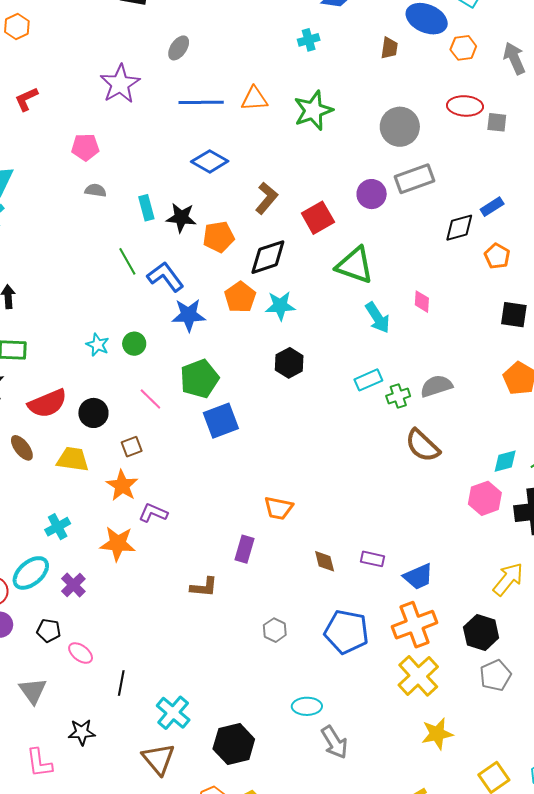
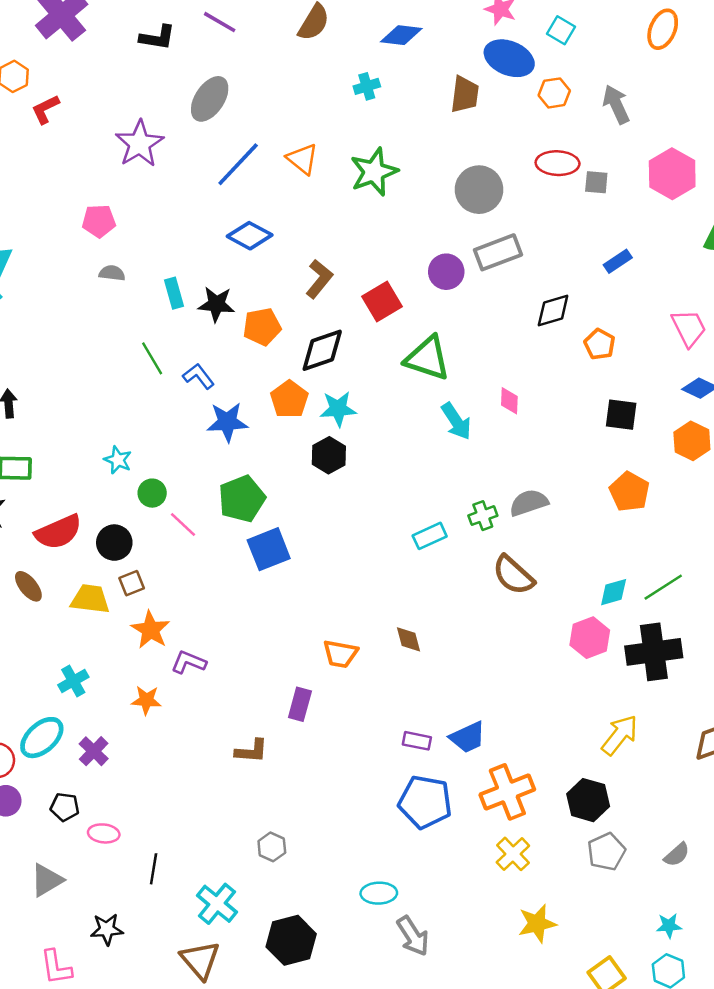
gray ellipse: (179, 48) -> (210, 99), size x1.5
brown trapezoid: (389, 48) -> (465, 95), size x1.4
red L-shape: (26, 99) -> (45, 109), moved
orange triangle: (254, 99) -> (302, 159), turned 44
blue line: (201, 102) -> (238, 164), turned -45
blue rectangle: (492, 207) -> (618, 261), moved
blue L-shape: (165, 277) -> (199, 376), size x0.7
green circle: (134, 344) -> (152, 493), moved
black hexagon: (289, 363) -> (329, 455), moved
cyan rectangle: (368, 380) -> (430, 536), moved
brown square: (132, 447) -> (132, 583), moved
orange star: (118, 544) -> (146, 700), size x0.7
purple rectangle: (373, 559) -> (417, 741), moved
brown diamond: (325, 561) -> (408, 639), moved
blue trapezoid: (418, 577) -> (468, 737), moved
gray hexagon: (275, 630) -> (272, 847), moved
pink ellipse: (81, 653) -> (104, 833), turned -30
yellow cross: (418, 676) -> (513, 854), size x0.7
gray triangle: (33, 691) -> (47, 880), turned 36

